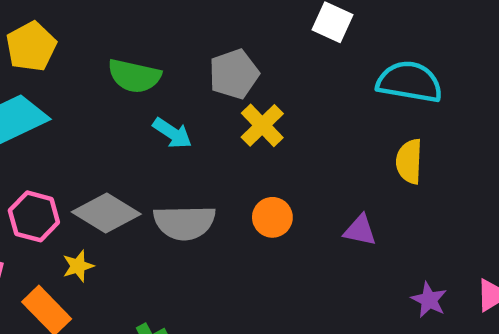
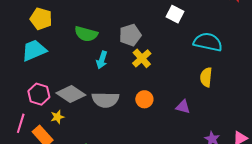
yellow pentagon: (31, 46) -> (41, 19), turned -30
cyan arrow: (172, 133) -> (102, 60), turned 72

